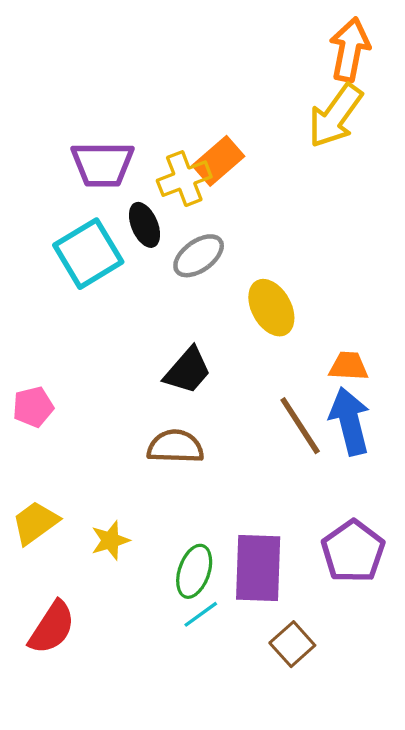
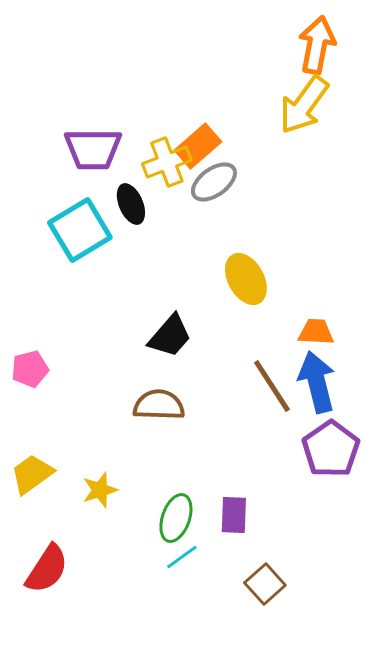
gray ellipse: (199, 256) -> (214, 182), moved
purple pentagon: (353, 551) -> (331, 449), moved
purple rectangle: (258, 568) -> (234, 515), size x0.6

